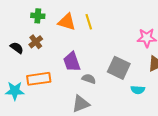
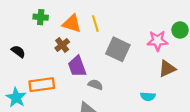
brown cross: (36, 42) -> (62, 45), moved
gray square: (119, 68) -> (118, 49), moved
cyan star: (15, 91) -> (16, 97), turned 30

